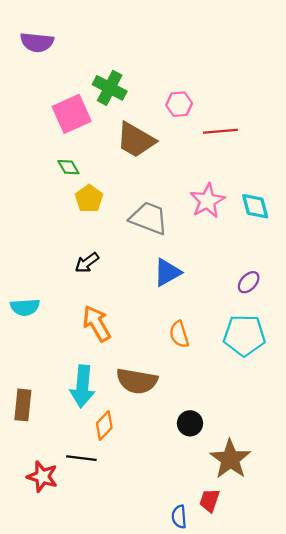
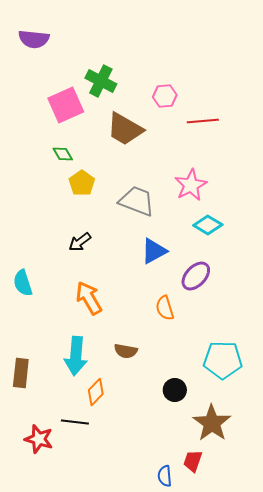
cyan diamond: (255, 206) -> (208, 225), moved, turned -44
purple ellipse: (249, 282) -> (196, 276), moved, size x1.4
cyan semicircle: (25, 307) -> (23, 283), turned 76
cyan pentagon: (244, 335) -> (223, 360), moved
brown semicircle: (137, 381) -> (126, 351), size x0.6

